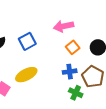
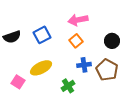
orange square: (73, 47) -> (76, 41), moved
green cross: (76, 93) -> (68, 86), moved, turned 32

